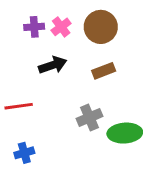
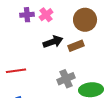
brown circle: (101, 27) -> (85, 20), moved
black arrow: (53, 65) -> (53, 42), moved

